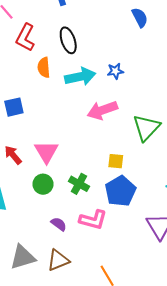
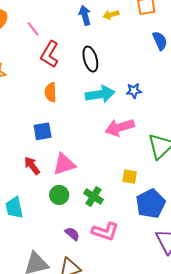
orange semicircle: (44, 67) -> (51, 92), moved
blue square: (14, 107) -> (43, 131), moved
pink triangle: (46, 152) -> (64, 164), turned 40
blue pentagon: (120, 191) -> (151, 204), moved

